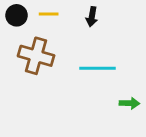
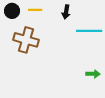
cyan line: (97, 68) -> (89, 31), moved

